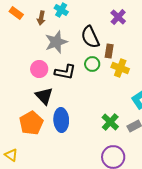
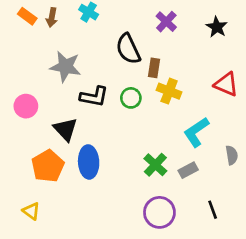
brown arrow: (41, 18) -> (52, 18), moved
gray star: (56, 42) -> (65, 67), moved, turned 30
green circle: (92, 64) -> (131, 98), moved
pink circle: (39, 69) -> (26, 106), moved
yellow triangle: (11, 155) -> (31, 211), moved

